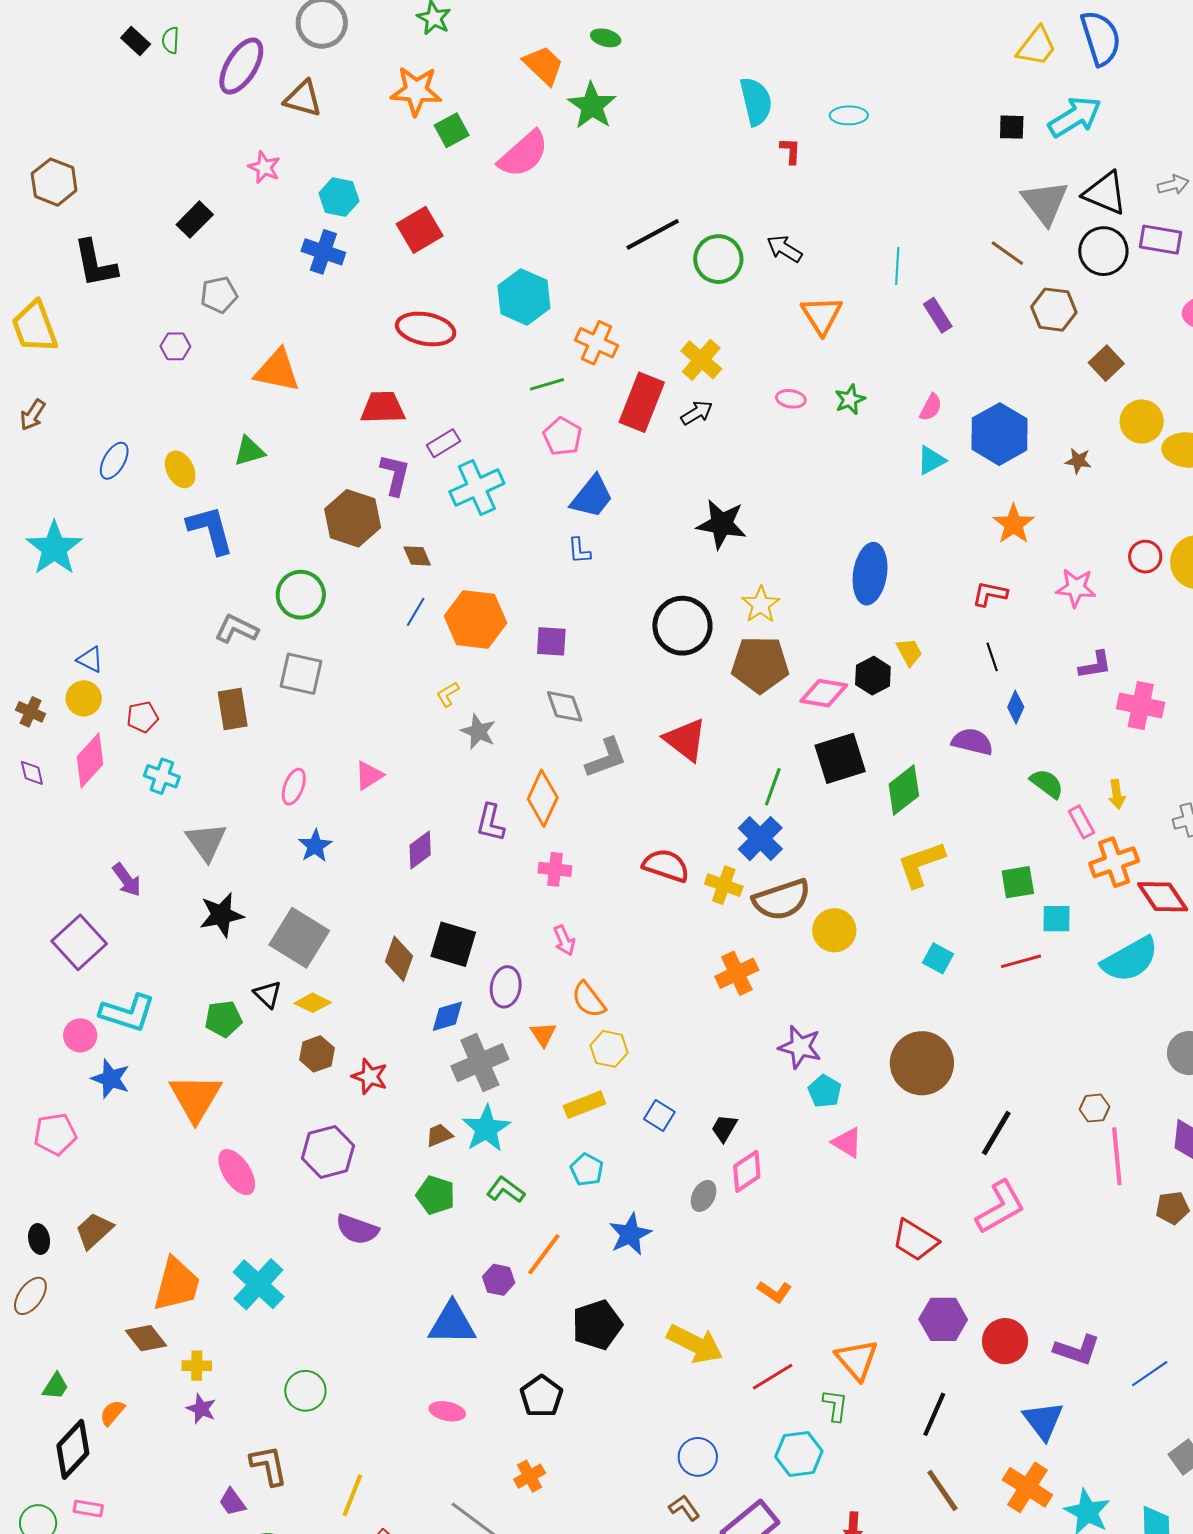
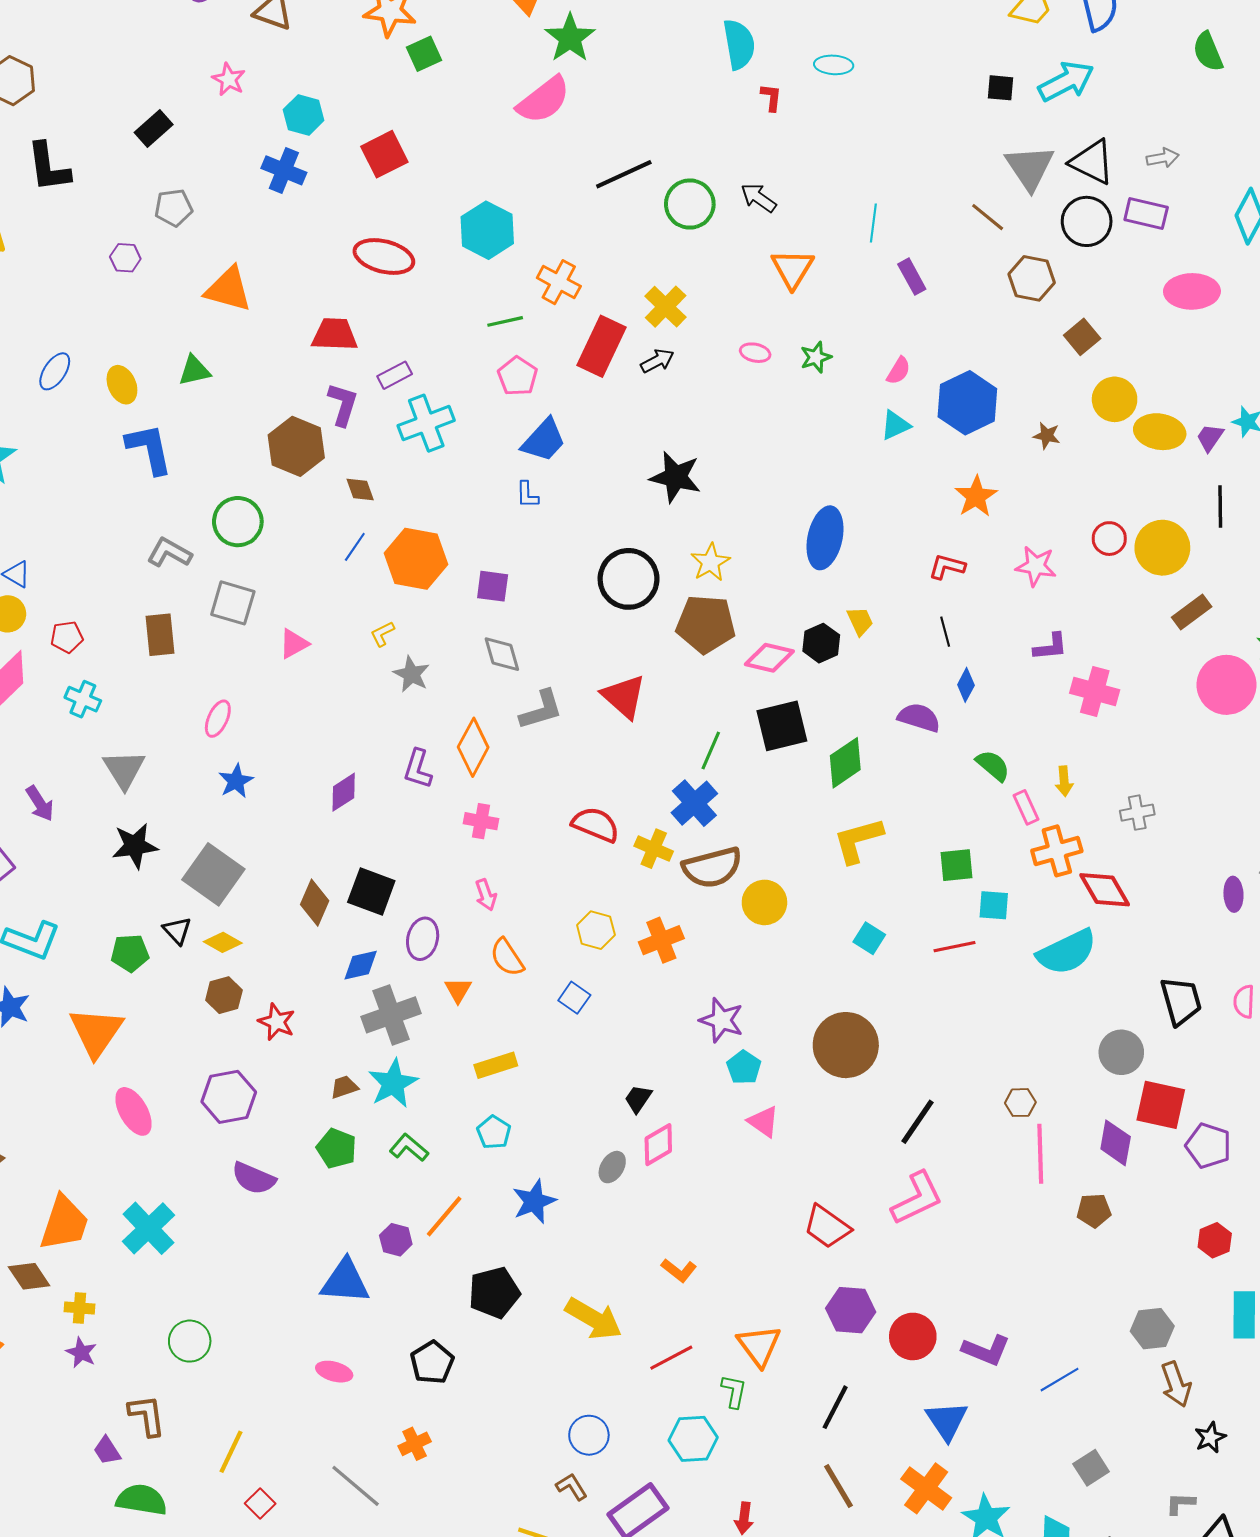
pink semicircle: (523, 154) -> (544, 100), moved
pink triangle: (369, 775) -> (294, 644), moved
yellow hexagon: (609, 1049) -> (596, 930), moved
blue square: (659, 1115) -> (574, 998), moved

